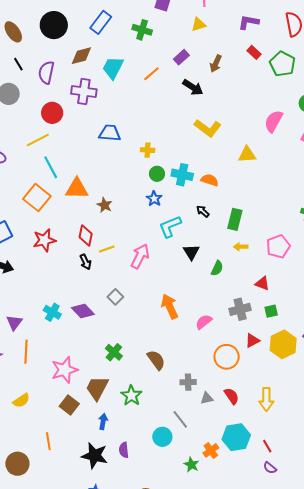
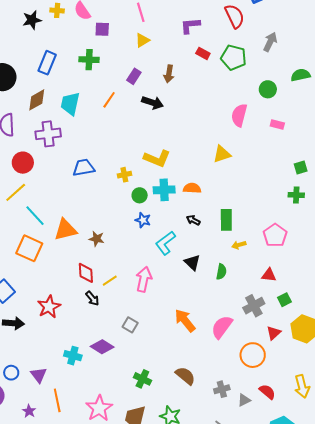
yellow L-shape: (208, 128) -> (157, 158), moved
red star: (44, 240) -> (49, 307), moved
pink semicircle: (204, 322) -> (222, 327), size x1.4

